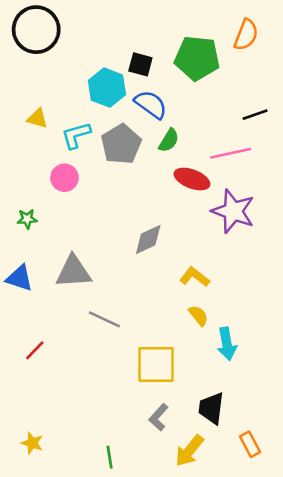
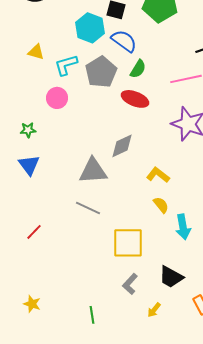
red ellipse: (192, 179) -> (135, 99), moved
gray triangle: (74, 272) -> (93, 171), moved
blue triangle: (19, 278) -> (29, 165), moved, turned 35
black trapezoid: (211, 408) -> (171, 277), turned -68
yellow arrow: (189, 451) -> (154, 310), size x0.6

